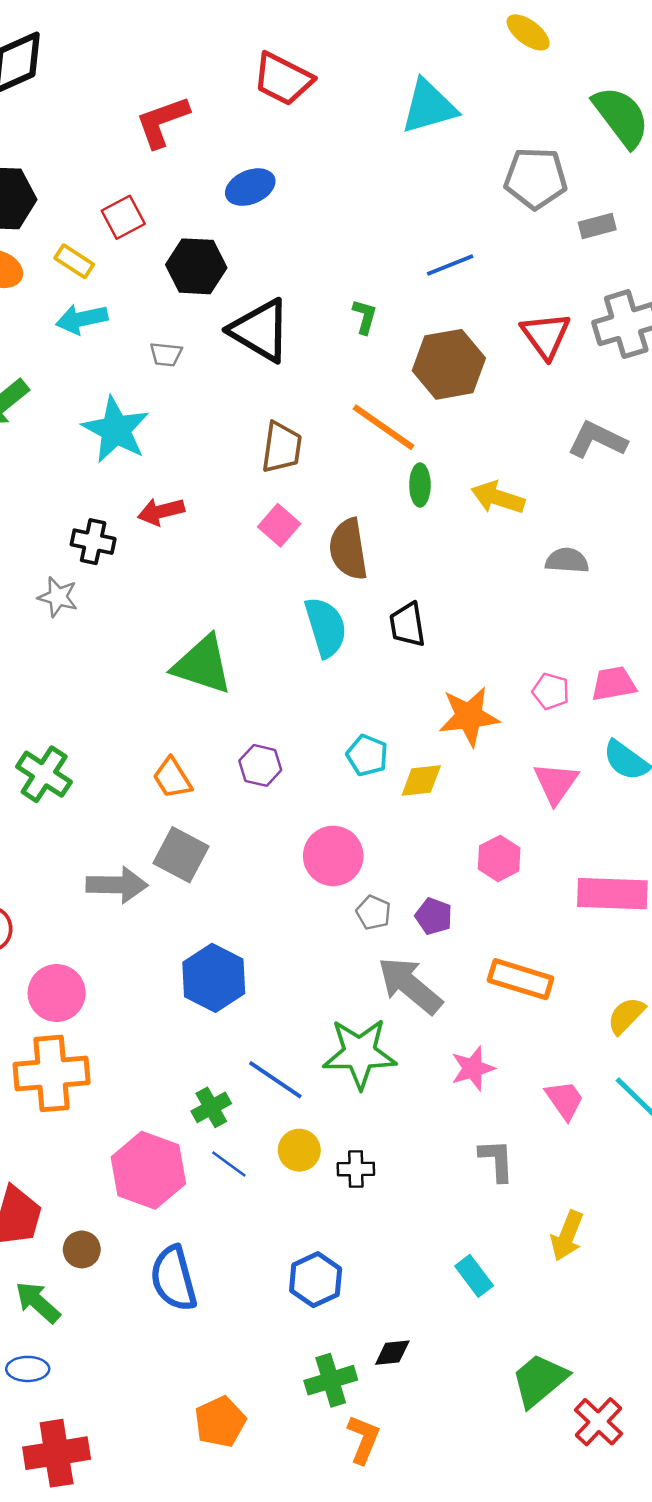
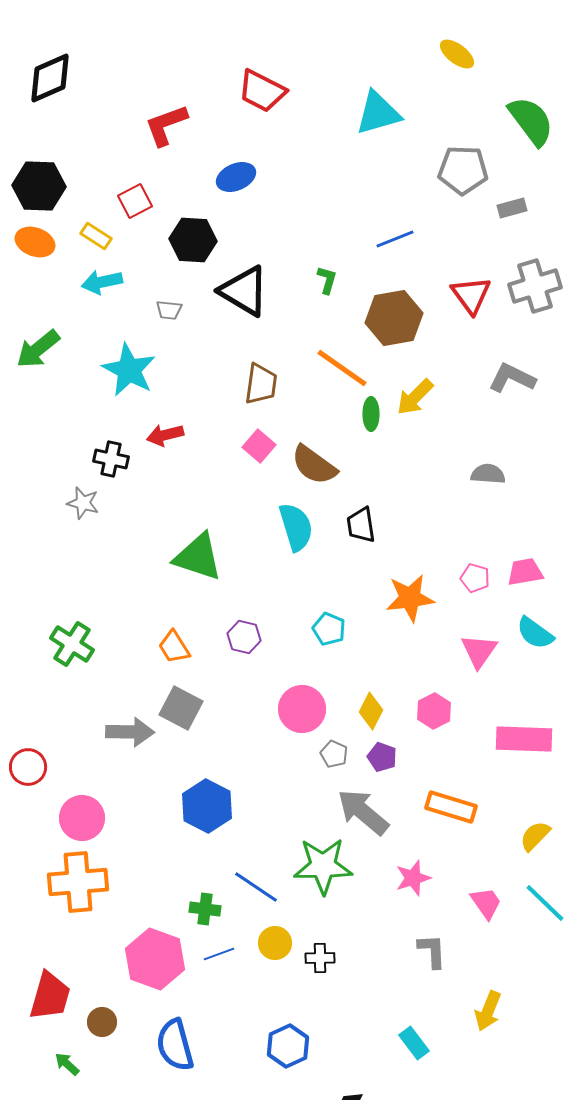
yellow arrow: (498, 498) -> (415, 397), moved, turned -63
brown semicircle: (348, 549) -> (314, 465), turned -45
yellow diamond: (421, 781) -> (371, 711), moved, turned -57
green cross: (211, 1107) -> (205, 909), turned 36
blue line: (229, 1164) -> (219, 954), turned -56
green arrow: (38, 1302) -> (67, 1064), size x0.7

